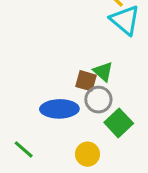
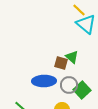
gray circle: (98, 100) -> (69, 85), moved

